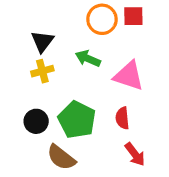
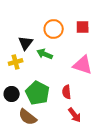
red square: (133, 16) -> (83, 27), moved
black triangle: (42, 41) -> (26, 43), moved
pink triangle: (129, 76) -> (83, 65), moved

